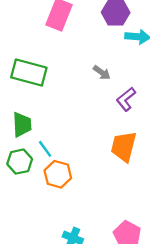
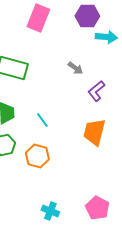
cyan line: (45, 149) -> (42, 120), moved

